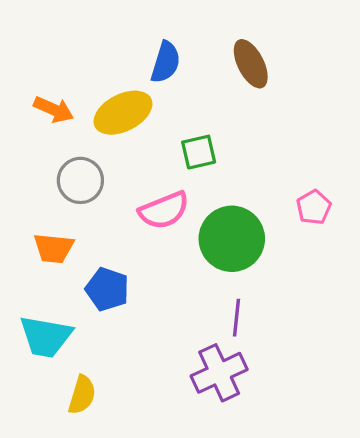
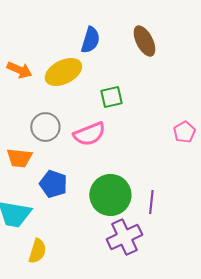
gray circle: (80, 180) -> (45, 127), moved
green circle: (232, 239) -> (110, 195), moved
purple line: (237, 318) -> (151, 202), moved

